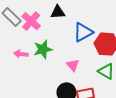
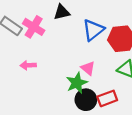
green star: (43, 49) -> (77, 83), moved

